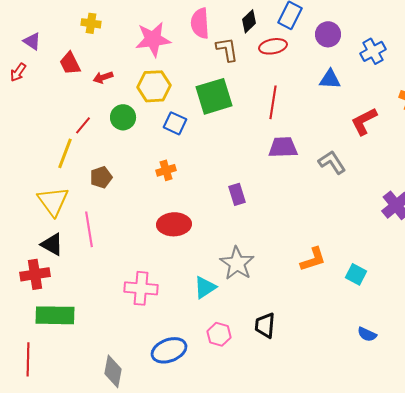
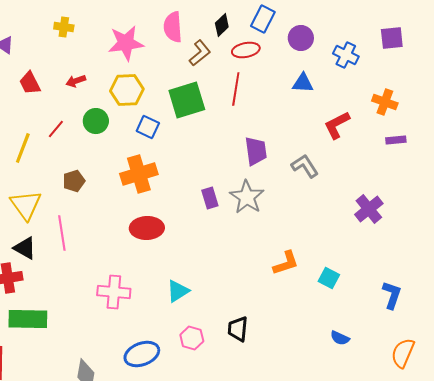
brown L-shape: (227, 49) -> (200, 53), turned 60
blue cross: (373, 51) -> (346, 55), turned -35
red trapezoid: (70, 63) -> (30, 83), moved
red line: (273, 102) -> (236, 89), moved
purple trapezoid: (283, 147) -> (256, 151), turned 84
yellow line: (65, 153) -> (23, 148), moved
orange cross: (166, 170) -> (139, 174), size x1.8
gray star: (237, 263) -> (247, 197), moved

